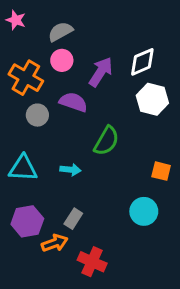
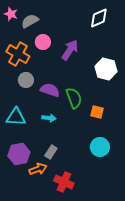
gray semicircle: (60, 32) -> (30, 21), moved
white diamond: (142, 62) -> (99, 18), moved
purple semicircle: (73, 102) -> (50, 90), moved
green semicircle: (106, 141) -> (74, 98), turned -50
orange square: (161, 171) -> (97, 112), moved

